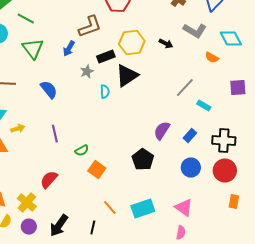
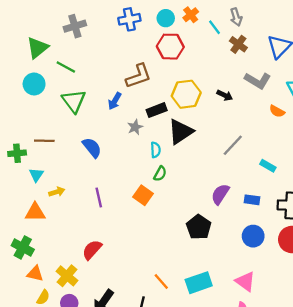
gray line: (185, 88) -> (233, 145), moved
blue rectangle: (190, 136) -> (252, 200), turned 56
green semicircle: (82, 151) -> (160, 174), moved, turned -32
orange square: (97, 170) -> (143, 195), moved

